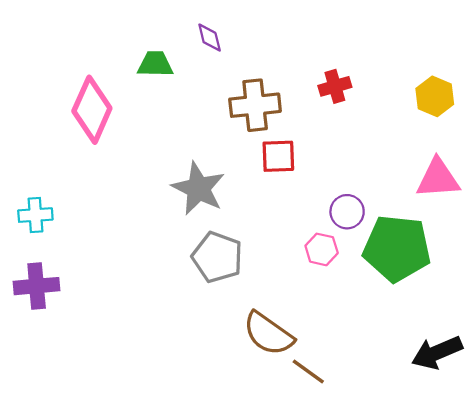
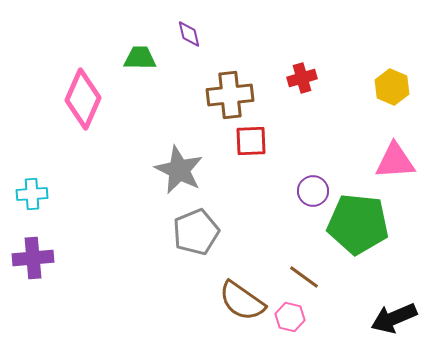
pink hexagon: (322, 249) -> (290, 317), moved
gray pentagon: (217, 257) -> (196, 232), turned 30
brown line: (308, 371) -> (304, 277), moved

